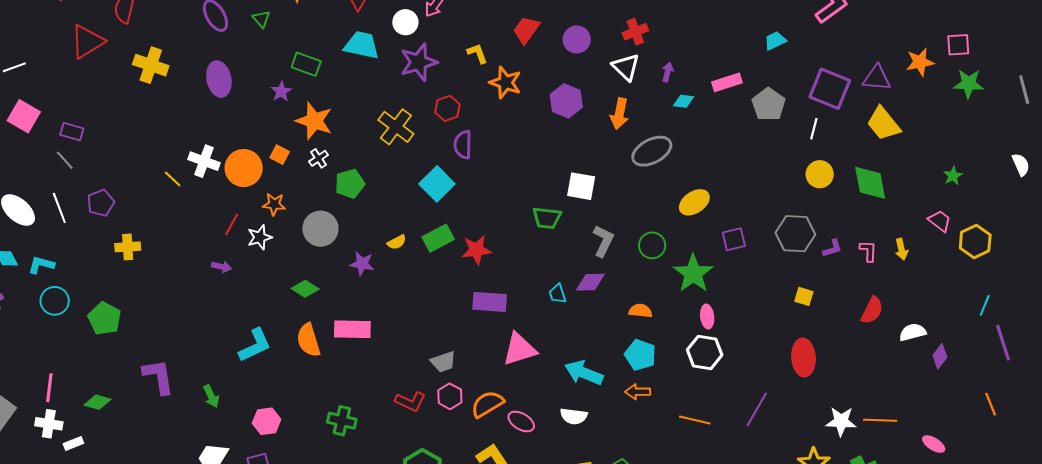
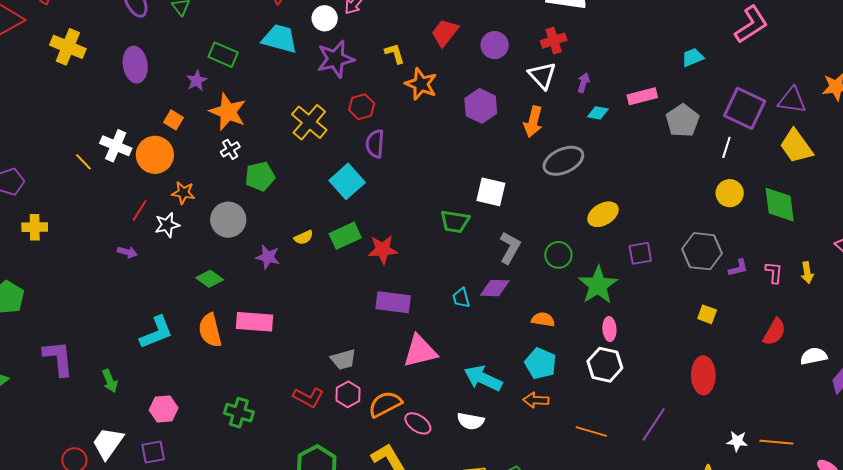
orange square: (280, 155) -> (173, 120), moved
white star: (841, 421) -> (737, 441), size x0.7

